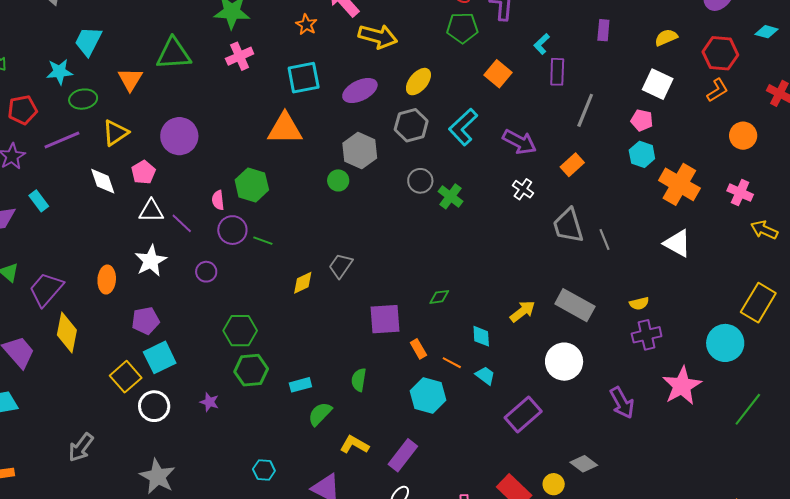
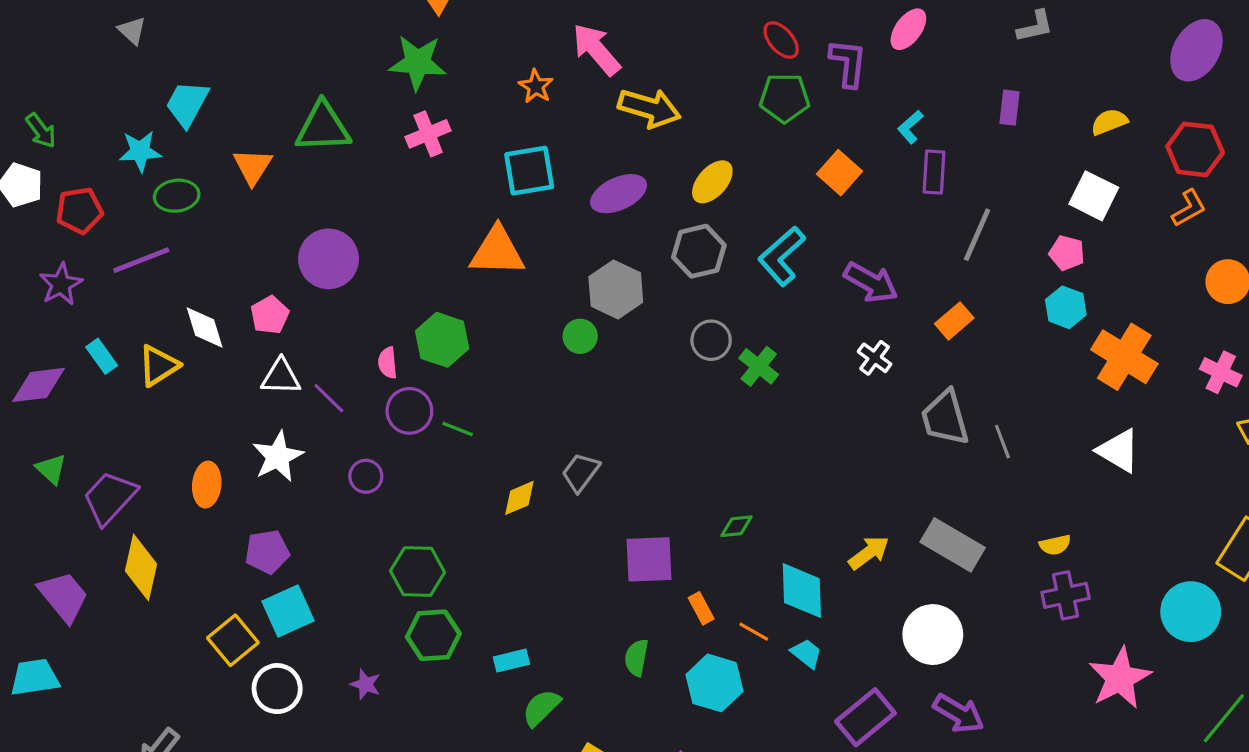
yellow triangle: (115, 133) -> (158, 366), moved
cyan diamond: (481, 336) -> (802, 591), size x1.6
green semicircle: (359, 380) -> (636, 658), moved
purple arrow: (622, 403) -> (959, 713), moved, turned -32

